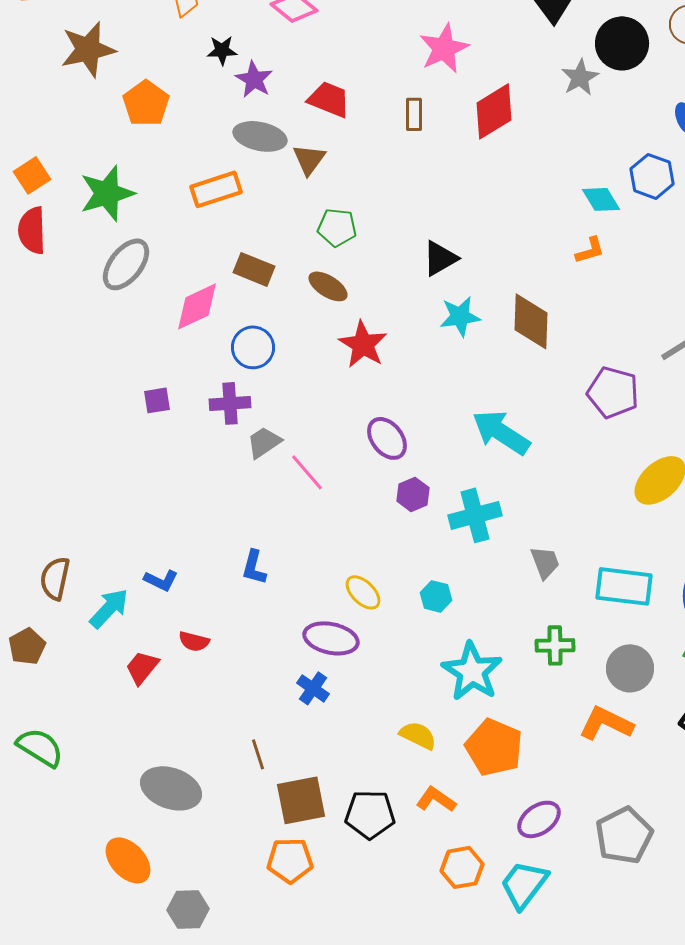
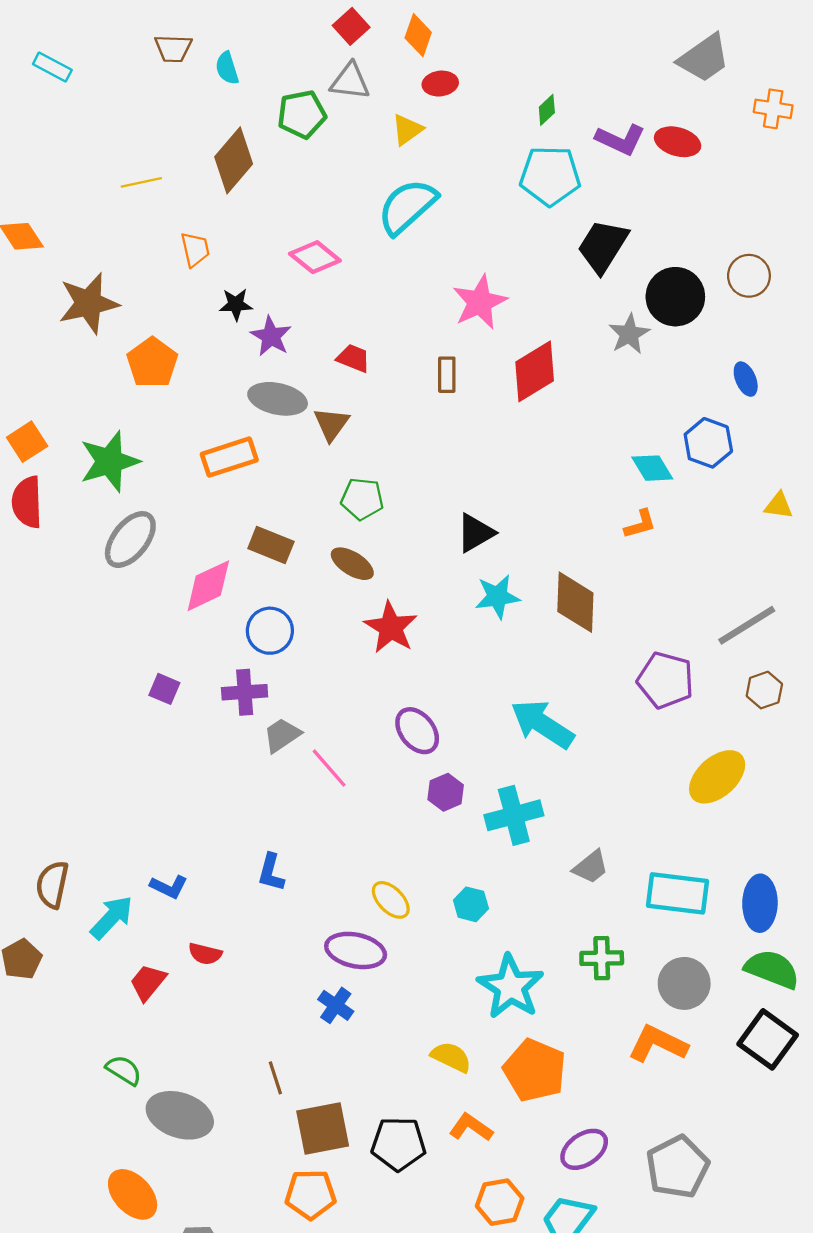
red trapezoid: (329, 99) -> (353, 358), size x0.7
purple square: (157, 400) -> (164, 689), turned 32
gray trapezoid: (545, 562) -> (591, 867), turned 72
green semicircle: (40, 747) -> (124, 1070), moved, size x0.7

